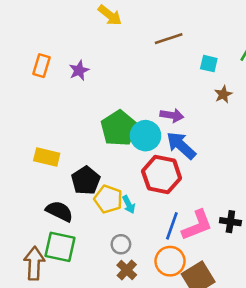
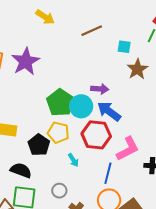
purple star: (79, 70) -> (26, 61), size x1.8
brown star: (223, 94) -> (137, 69), size x1.5
yellow pentagon: (108, 199) -> (58, 133), moved
pink L-shape: (197, 225) -> (128, 149), moved
gray circle: (121, 244) -> (59, 191), moved

